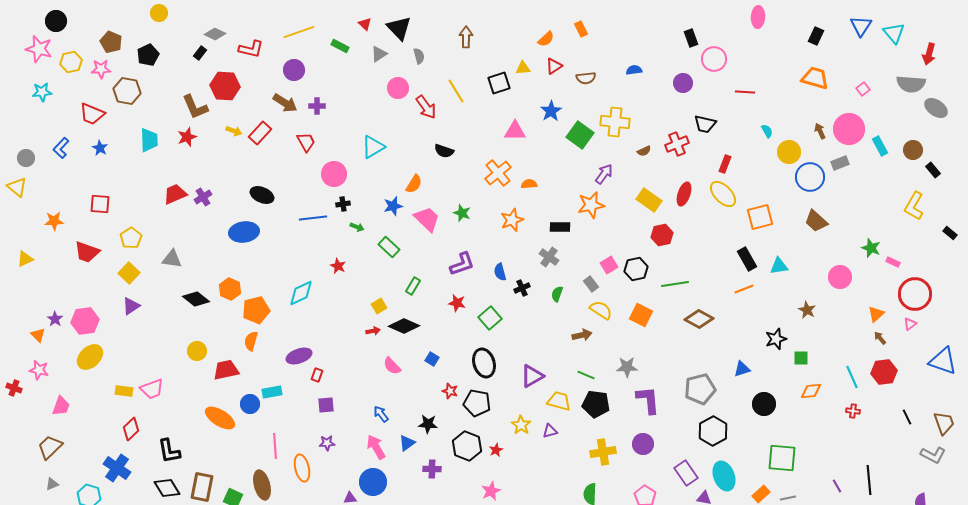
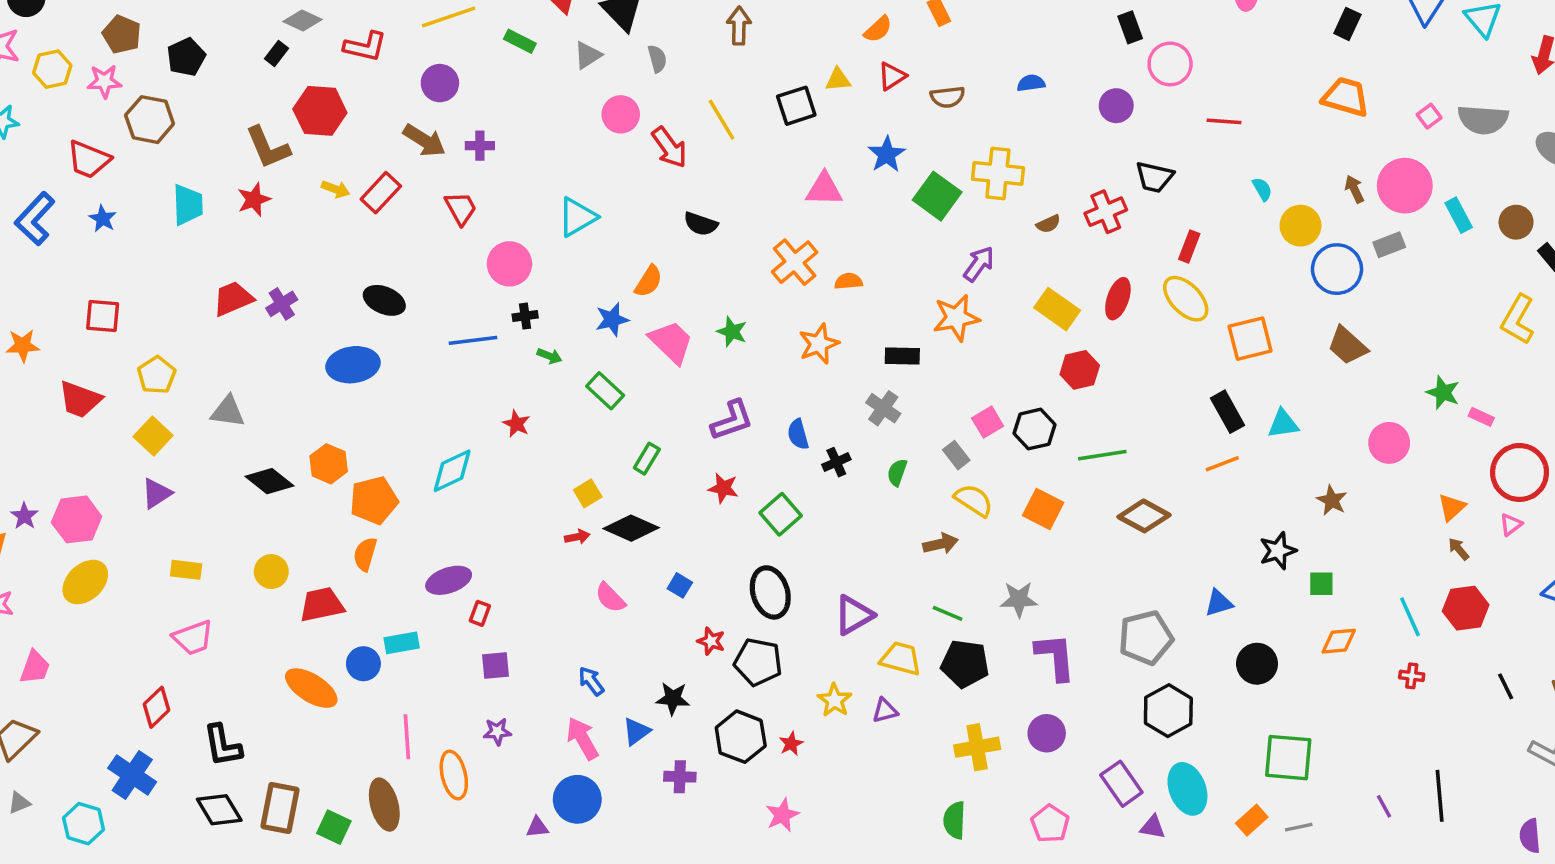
gray semicircle: (911, 84) -> (1483, 120), moved
blue L-shape: (61, 148) -> (35, 219), size x1.4
yellow rectangle: (124, 391) -> (186, 570), moved

